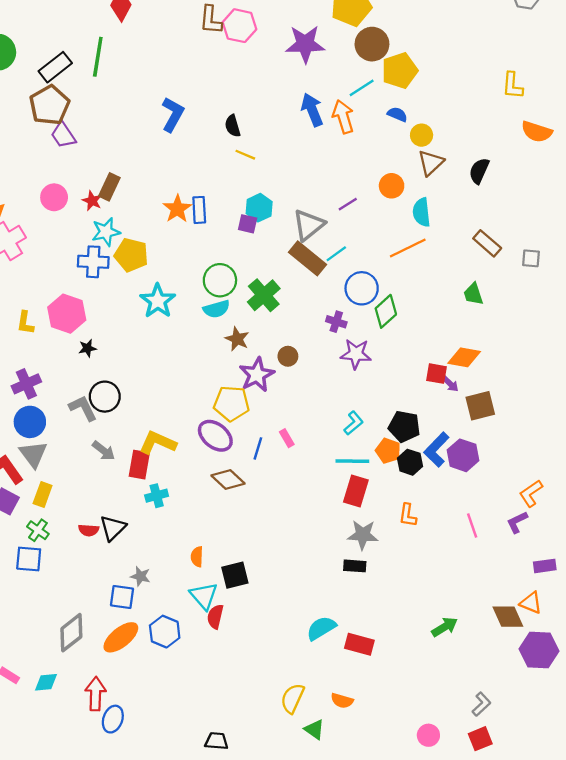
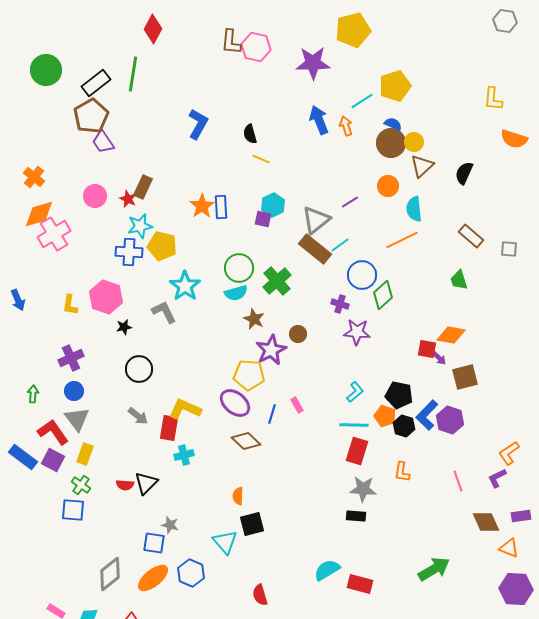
brown circle: (372, 44) -> (391, 143), moved
orange arrow: (343, 117) -> (346, 126), size x0.7
gray L-shape: (83, 408) -> (164, 312), moved
blue circle: (30, 422) -> (74, 391), size x0.7
orange semicircle: (197, 557) -> (238, 496), moved
red semicircle: (215, 617) -> (260, 595), moved, turned -30
brown diamond: (508, 617) -> (486, 522), moved
green arrow: (445, 627) -> (434, 569), size x1.4

